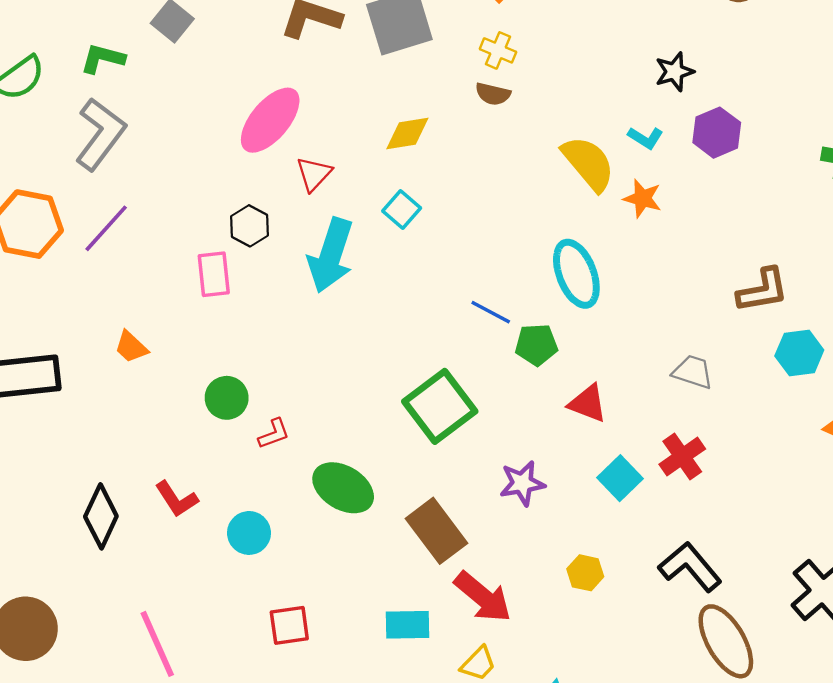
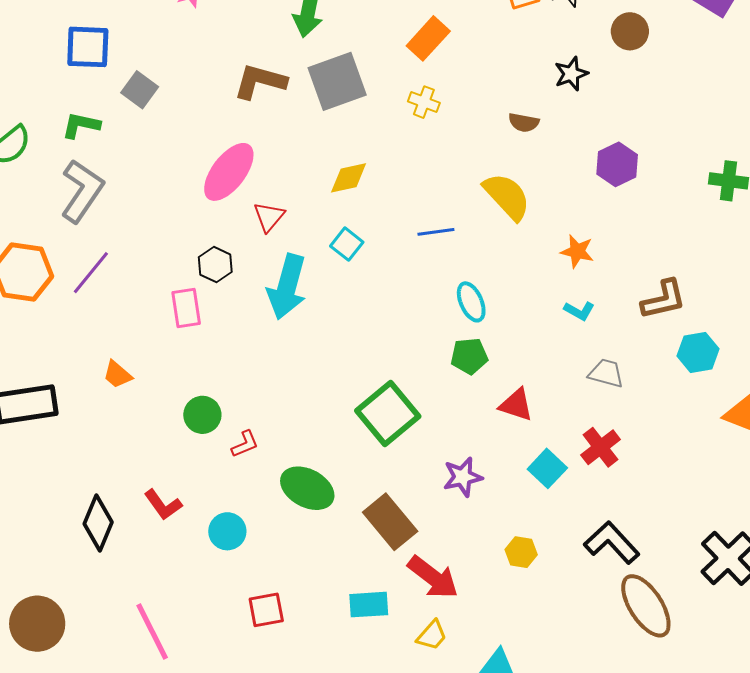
black star: (674, 72) -> (571, 74), moved
brown semicircle: (493, 94) -> (524, 123), moved
cyan L-shape: (645, 138) -> (579, 311), moved
orange star: (642, 198) -> (577, 251), moved
cyan ellipse: (576, 274) -> (471, 302), moved, size x0.7
blue line: (491, 312) -> (436, 232), moved, turned -33

